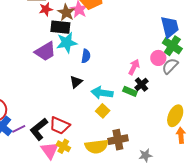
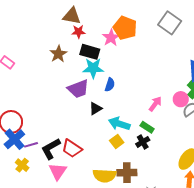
brown star: (66, 13) -> (58, 54), moved
purple trapezoid: (45, 51) -> (78, 89), moved
black cross: (141, 84) -> (143, 142), moved
yellow cross: (63, 146) -> (22, 165), moved

